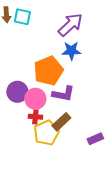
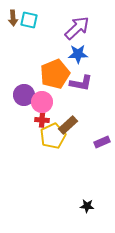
purple L-shape: (63, 94) -> (81, 83), moved

